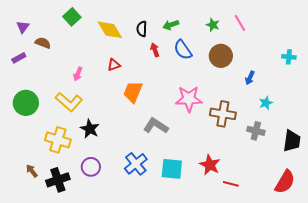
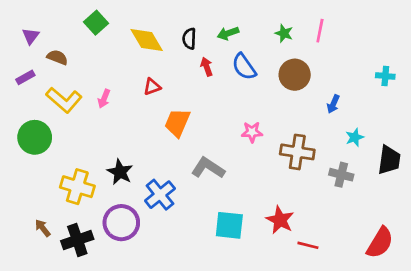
pink line: (240, 23) -> (320, 31), turned 42
pink star: (189, 99) -> (252, 132), size x0.6
yellow L-shape: (69, 102) -> (64, 100), moved
black trapezoid: (292, 141) -> (389, 160), moved
blue cross: (136, 164) -> (160, 195), moved
purple circle: (91, 167) -> (121, 223), size x1.4

